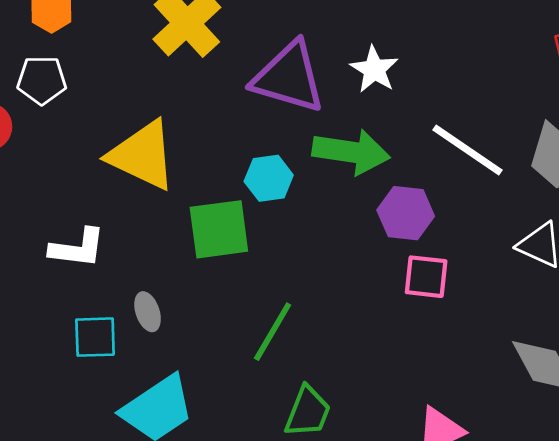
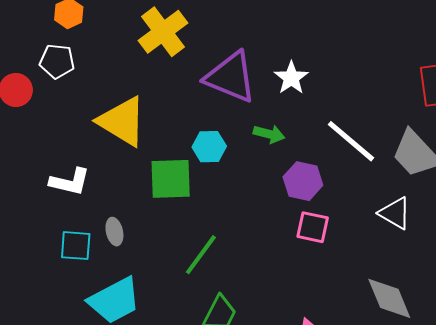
green arrow: (351, 152) -> (269, 134), size x0.6

